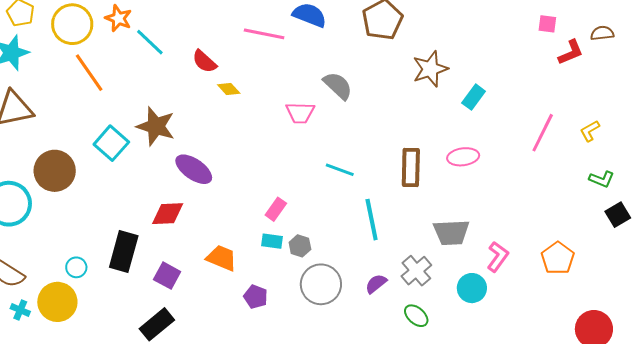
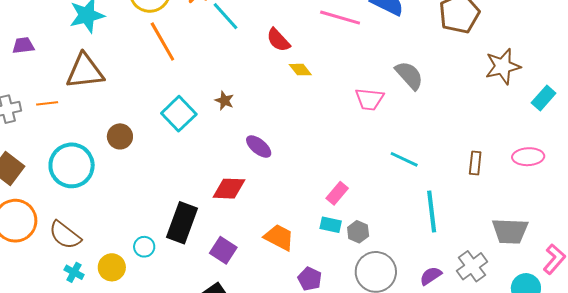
brown star: (156, 126) -> (224, 101), size x0.5
brown rectangle: (411, 168) -> (475, 163), size x0.6
purple ellipse: (194, 169) -> (259, 147), size x0.7
brown circle: (55, 171) -> (120, 136), size x0.6
cyan circle: (76, 267) -> (144, 247), moved
yellow circle: (57, 302) -> (112, 267), size x0.7

